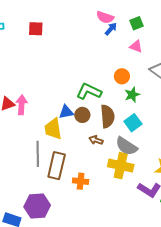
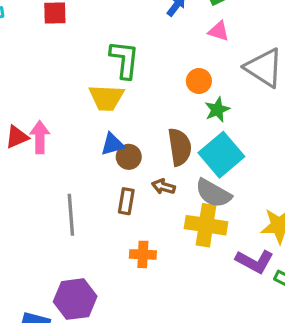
green L-shape: (89, 91) -> (124, 60), moved, turned 75
brown circle: (82, 115) -> (129, 157), moved
cyan square: (133, 123) -> (221, 155), size x1.5
yellow trapezoid: (53, 129) -> (106, 98), moved, turned -75
brown rectangle: (57, 166) -> (126, 201), moved, size x0.6

